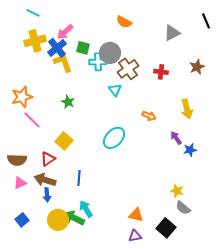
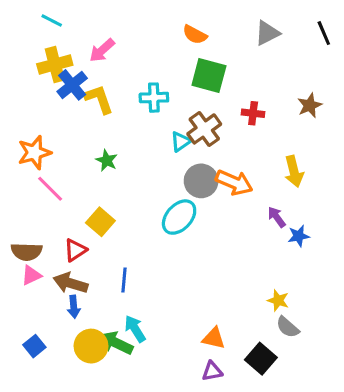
gray triangle: (172, 33) -> (267, 33), moved
blue cross: (57, 48) -> (72, 85), moved
green square: (83, 48) -> (209, 76), moved, size x1.6
gray circle: (110, 53) -> (201, 181), moved
brown cross: (128, 69) -> (204, 129), moved
cyan triangle: (115, 90) -> (181, 142), turned 32
orange arrow: (149, 116) -> (234, 182), size x1.6
pink triangle: (20, 183) -> (31, 275), moved

